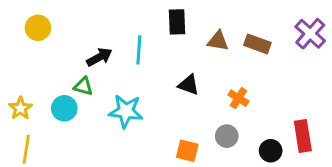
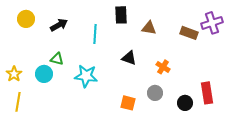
purple cross: (310, 34) -> (212, 23), turned 30
brown rectangle: (257, 44) -> (189, 33), moved
black arrow: (99, 57) -> (59, 25), moved

